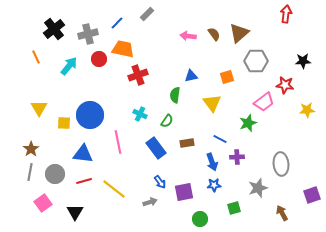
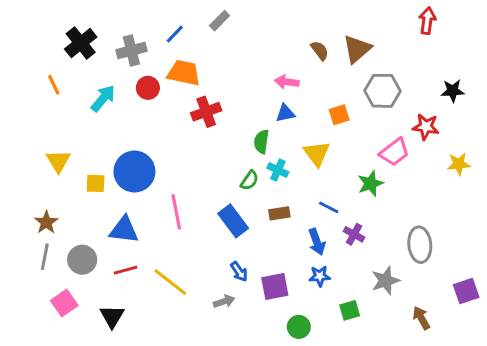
pink arrow: (188, 36) -> (287, 82), moved
cyan cross: (140, 114) -> (278, 170), moved
purple cross: (237, 157) -> (354, 234), turned 32

